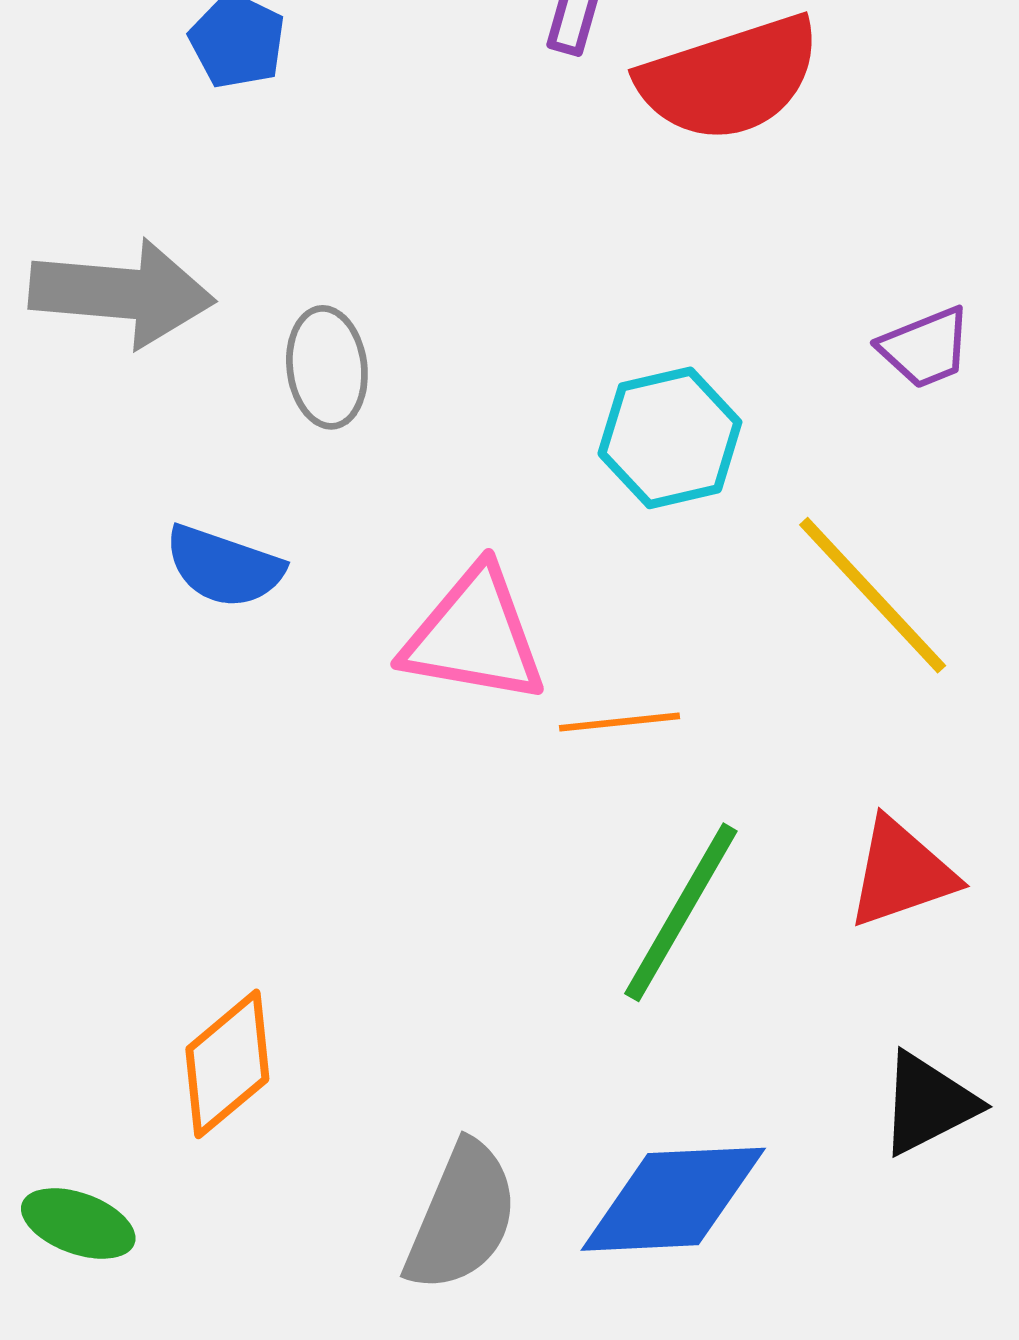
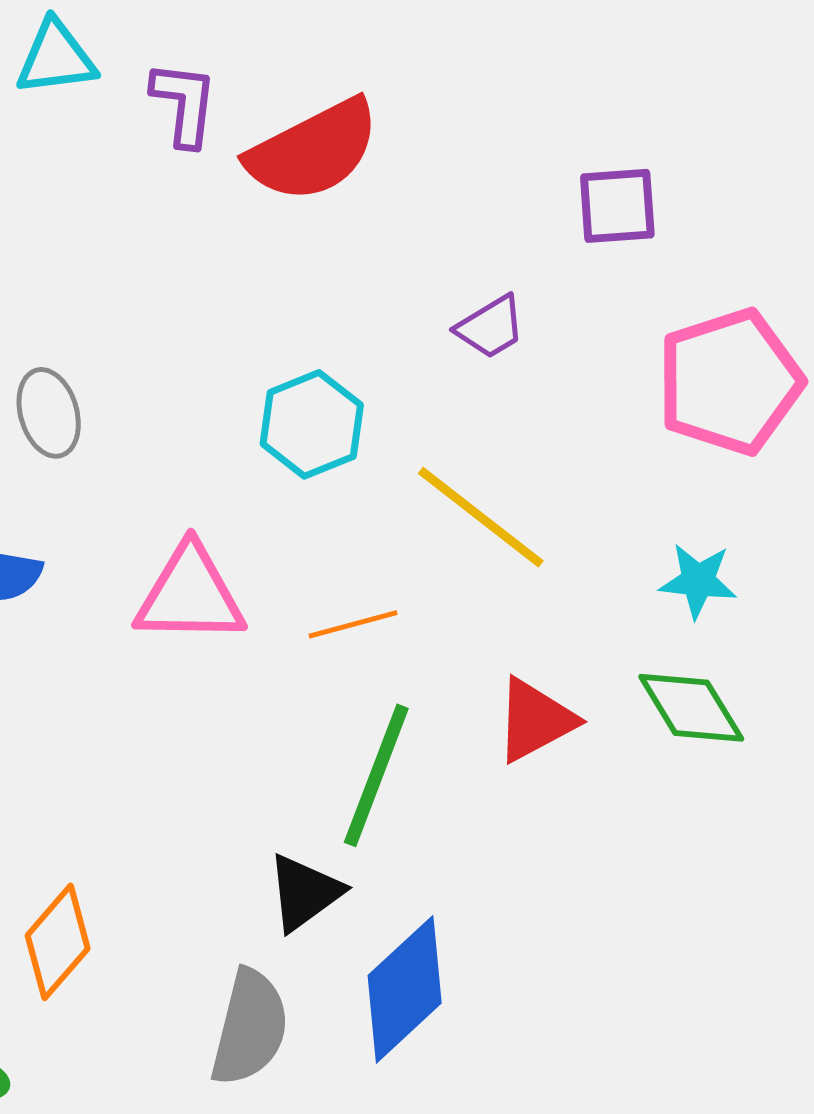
orange line: (620, 722) -> (353, 624), moved
black triangle: (928, 1104) -> (304, 892), moved
blue diamond: (673, 1199) -> (405, 989), turned -31

